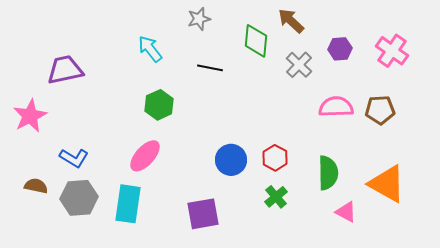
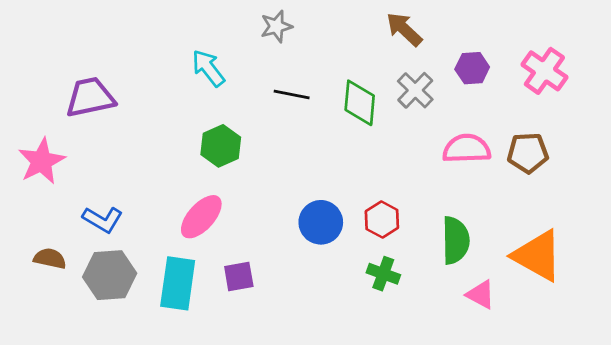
green diamond: (256, 41) -> (360, 103), moved
green cross: (276, 197) -> (383, 274), turned -30
purple square: (203, 214) -> (239, 276), moved, size x0.7

